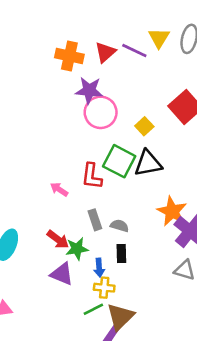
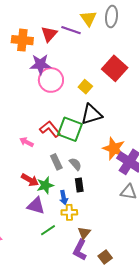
green square: (119, 161) -> (70, 129), moved
red L-shape: (92, 176) -> (50, 129), turned 140
gray semicircle: (120, 226) -> (75, 164), turned 40
green line: (93, 309) -> (48, 230), moved
brown triangle: (120, 317) -> (84, 233), size x0.6

